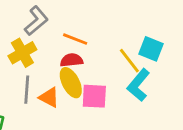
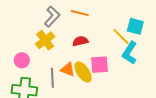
orange line: (75, 39) -> (80, 13), moved
yellow ellipse: (71, 83) -> (83, 72), moved
gray line: (27, 90) -> (52, 78), moved

